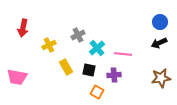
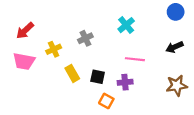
blue circle: (160, 22) -> (176, 12), moved
red arrow: (23, 28) -> (25, 31), turned 36
cyan cross: (97, 48) -> (126, 25), moved
pink trapezoid: (17, 77) -> (24, 61), moved

